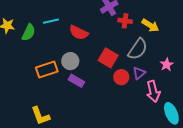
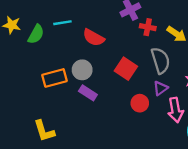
gray semicircle: (138, 49) -> (160, 61), turned -55
red circle: (121, 77) -> (140, 103), moved

